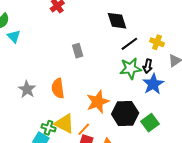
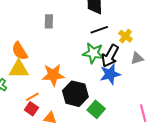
black arrow: (148, 66) -> (110, 56), size x1.6
orange semicircle: (58, 88) -> (20, 51), turned -42
green square: (150, 123) -> (96, 109), turned -30
yellow triangle: (65, 124) -> (19, 69), moved, turned -45

